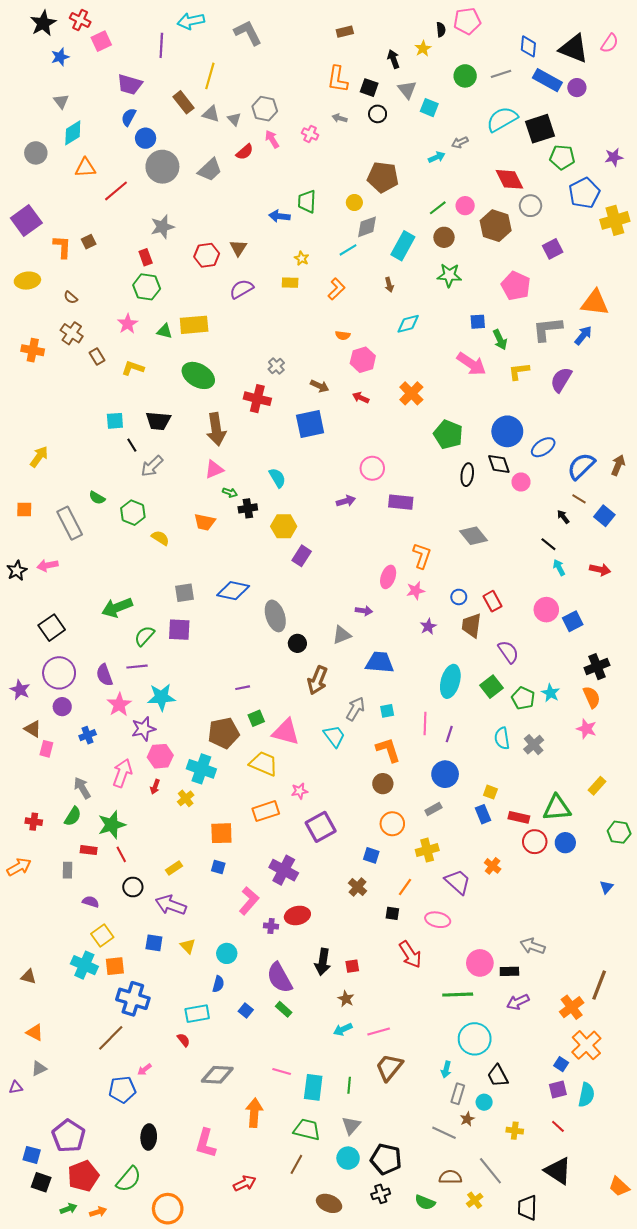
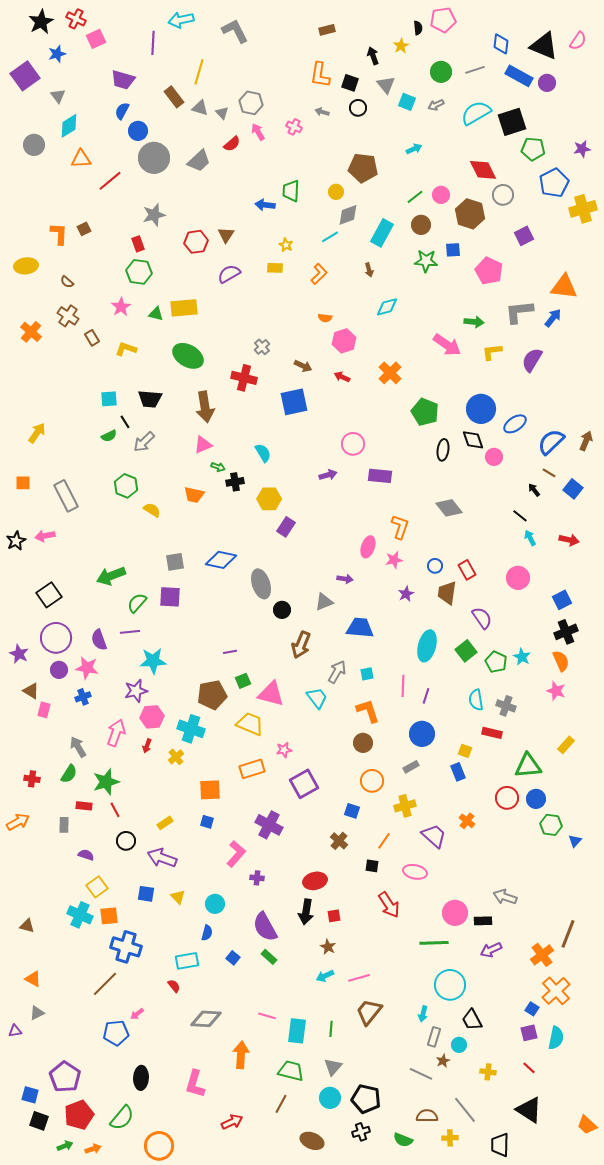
gray arrow: (460, 142) -> (436, 105), moved
purple square: (26, 220) -> (25, 76), moved
blue square: (478, 322) -> (453, 250), moved
green arrow: (500, 340) -> (474, 322), turned -60
orange cross: (33, 350) -> (31, 332), turned 30
green semicircle: (97, 498) -> (109, 436), moved, turned -56
blue square: (573, 621) -> (562, 600), moved
pink star: (119, 705) -> (87, 668), moved, turned -30
gray cross: (534, 745) -> (506, 706), turned -30
red rectangle: (519, 817) -> (492, 733), moved
green hexagon: (619, 832) -> (551, 825), moved
red ellipse: (297, 915) -> (315, 881), moved
yellow cross: (475, 1200) -> (450, 1138), turned 35

